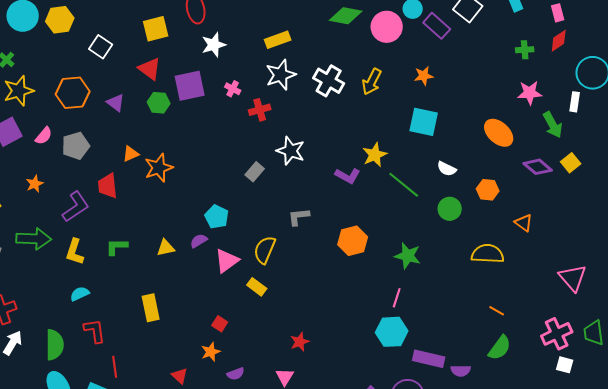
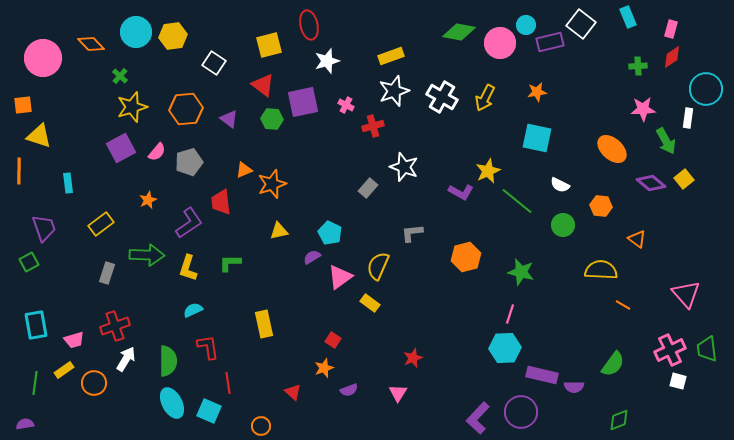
pink rectangle: (558, 13) -> (671, 29), turned 30
purple rectangle: (437, 26) -> (550, 42), turned -56
yellow triangle: (166, 248) -> (279, 231), moved
orange line: (497, 311) -> (623, 305), moved

